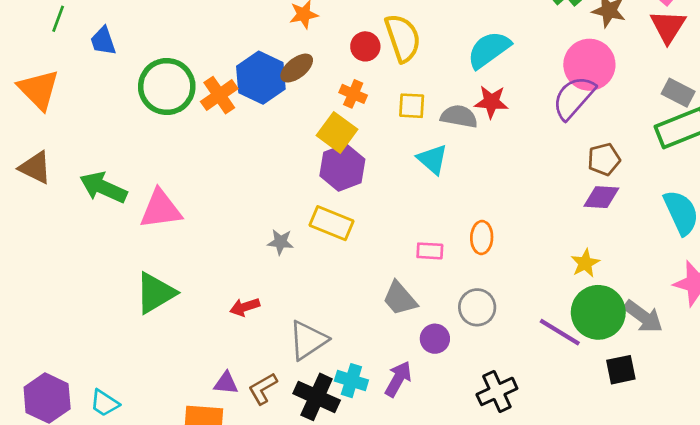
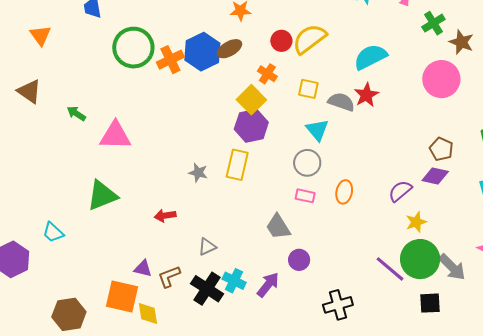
yellow semicircle: (403, 38) -> (309, 39), turned -117
orange triangle: (39, 90) -> (40, 35), size x0.7
purple semicircle: (574, 98) -> (400, 191), moved, size x0.7
red star: (491, 102) -> (366, 95), turned 30
brown pentagon: (604, 159) -> (441, 149), turned 30
green arrow: (103, 188) -> (76, 113), size x0.6
yellow rectangle: (331, 223) -> (237, 165), turned 72
gray circle: (477, 307) -> (307, 163), moved
gray triangle: (308, 340) -> (207, 247), size x0.6
cyan trapezoid: (105, 403) -> (53, 232), moved

